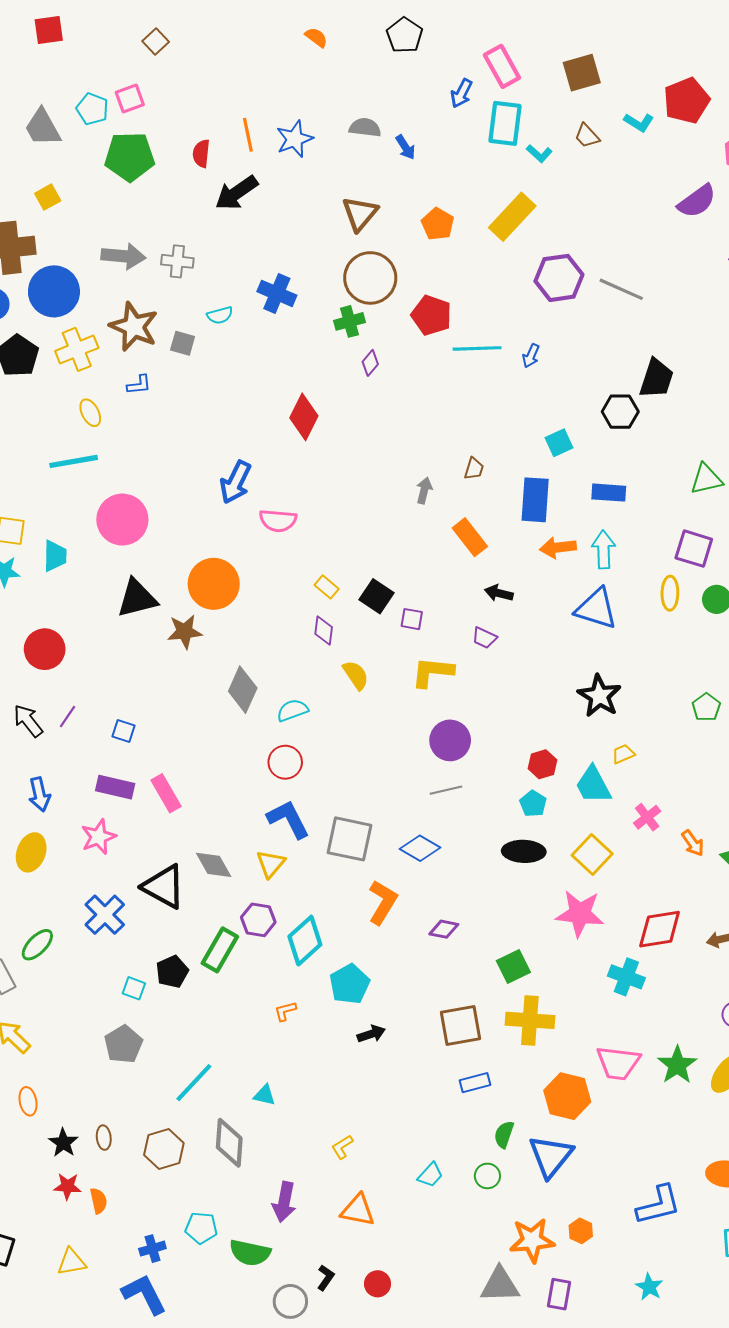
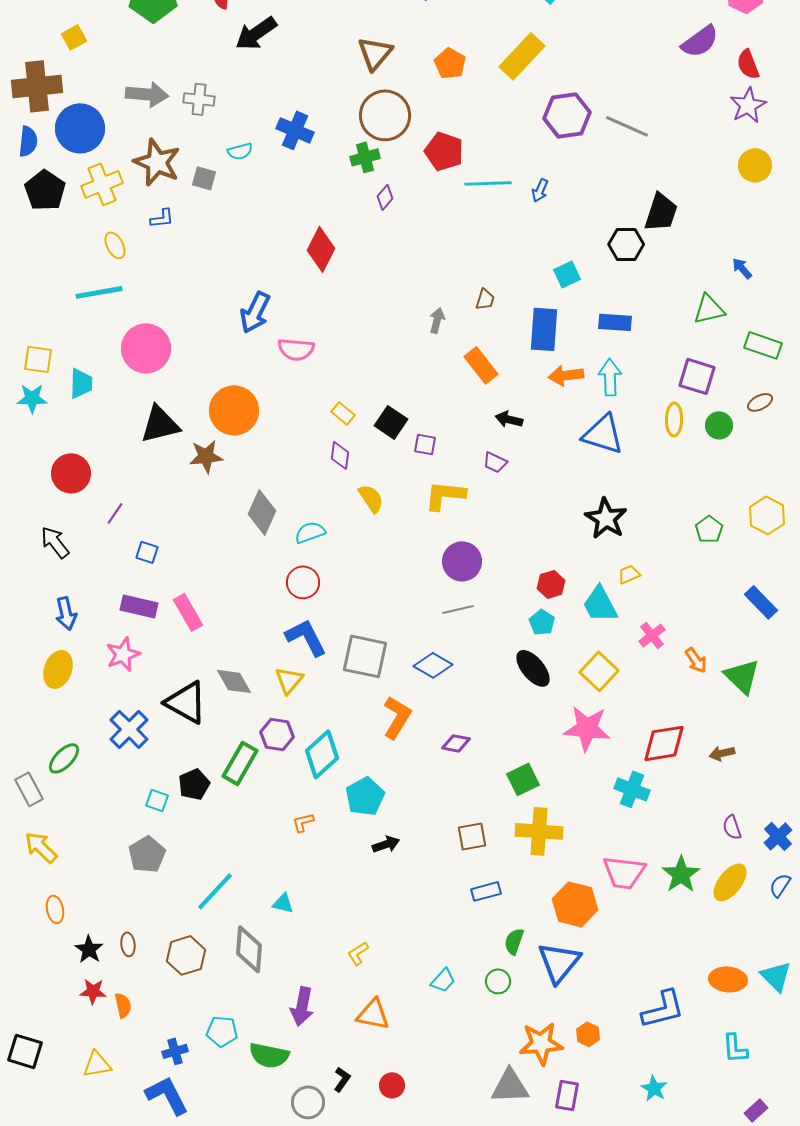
purple line: (67, 717) -> (115, 513), moved
black ellipse: (524, 851) -> (533, 668), turned 48
brown square: (460, 1026) -> (472, 836), size x0.7

